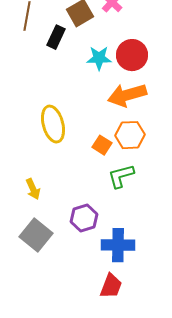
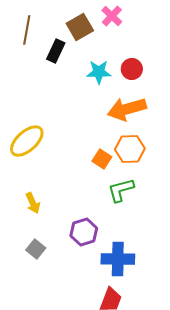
red circle: (132, 55) -> (132, 69), size x0.7
yellow ellipse: (53, 124) -> (27, 141), moved, turned 63
gray square: (36, 235) -> (36, 249), size x0.6

